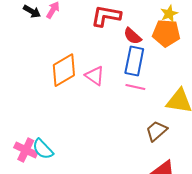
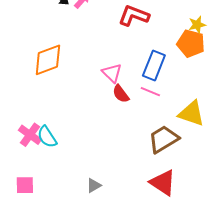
red semicircle: (132, 36) -> (121, 94), moved
orange diamond: (64, 70) -> (48, 60), moved
brown trapezoid: (156, 131) -> (164, 139), size x1.4

